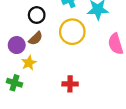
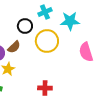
black circle: (37, 15) -> (25, 26), moved

